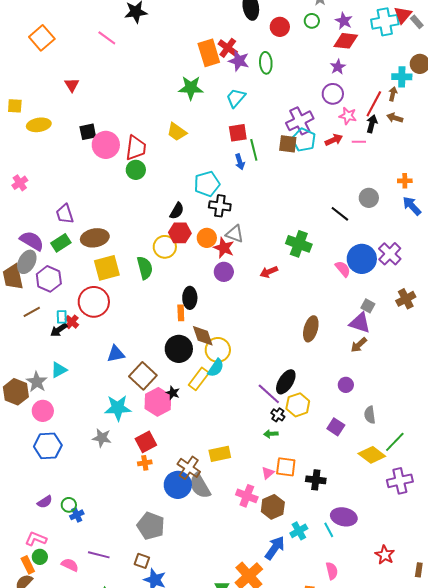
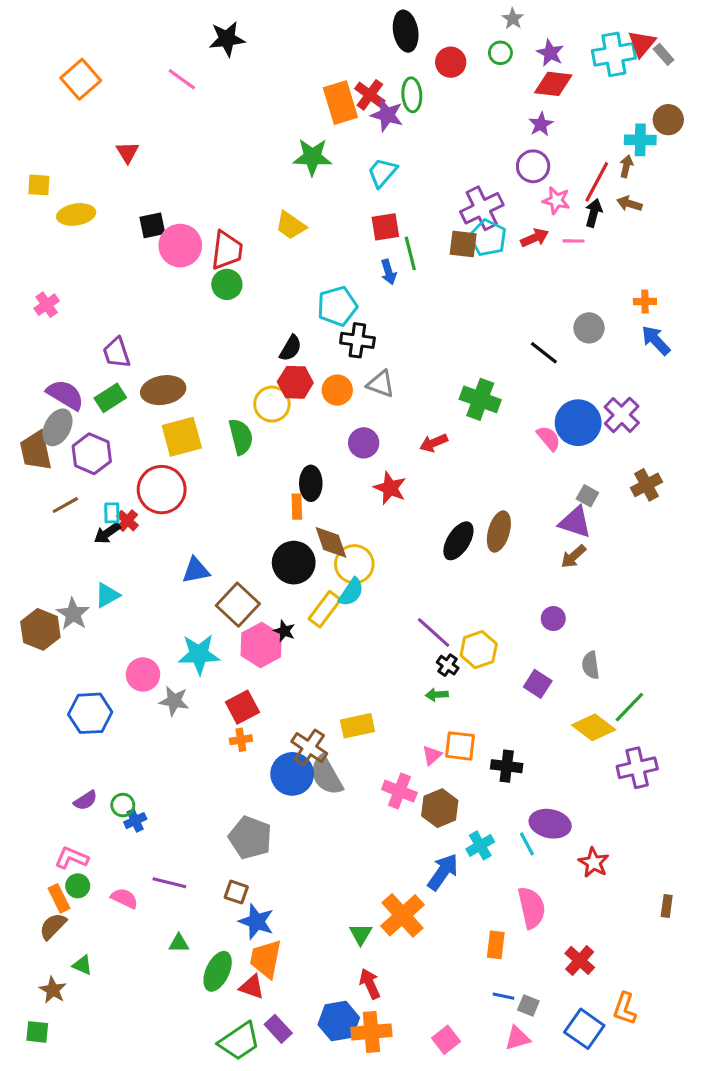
green ellipse: (266, 63) -> (412, 95), moved
red star: (224, 248) -> (390, 488), moved
black ellipse: (286, 382) -> (458, 541), moved
pink circle: (43, 411) -> (143, 674), moved
red star: (385, 555) -> (594, 863), moved
pink semicircle: (332, 571) -> (531, 908), size x1.5

